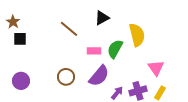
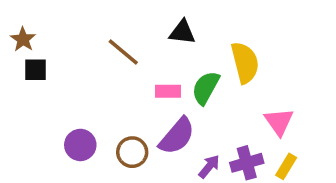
black triangle: (102, 18) -> (182, 32), turned 35
brown circle: (66, 77) -> (132, 152), moved
purple circle: (21, 81) -> (80, 145), moved

